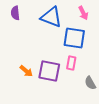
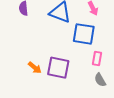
pink rectangle: (71, 63) -> (97, 58), moved

